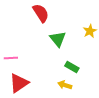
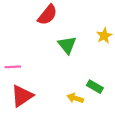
red semicircle: (41, 13) -> (47, 15), turned 72
green rectangle: (72, 67) -> (95, 87), moved

